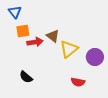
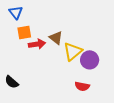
purple circle: (95, 57) -> (90, 60), moved
black semicircle: (26, 77) -> (12, 82), moved

